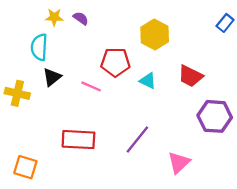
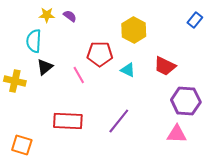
pink line: (91, 86) -> (79, 75), turned 36
pink triangle: (179, 163) -> (177, 134), moved, turned 45

